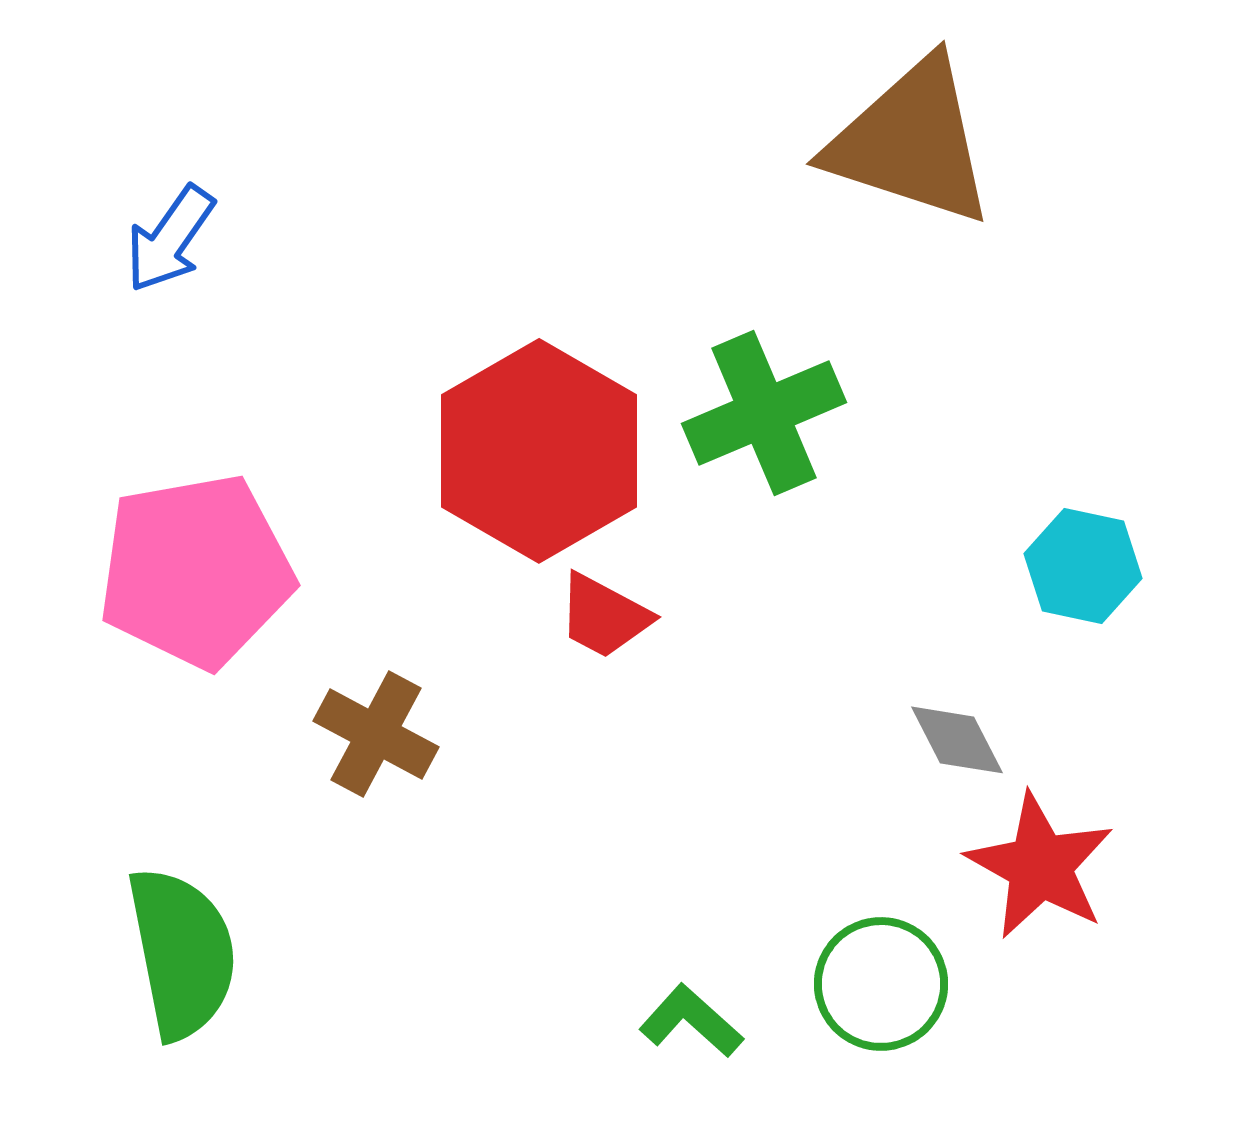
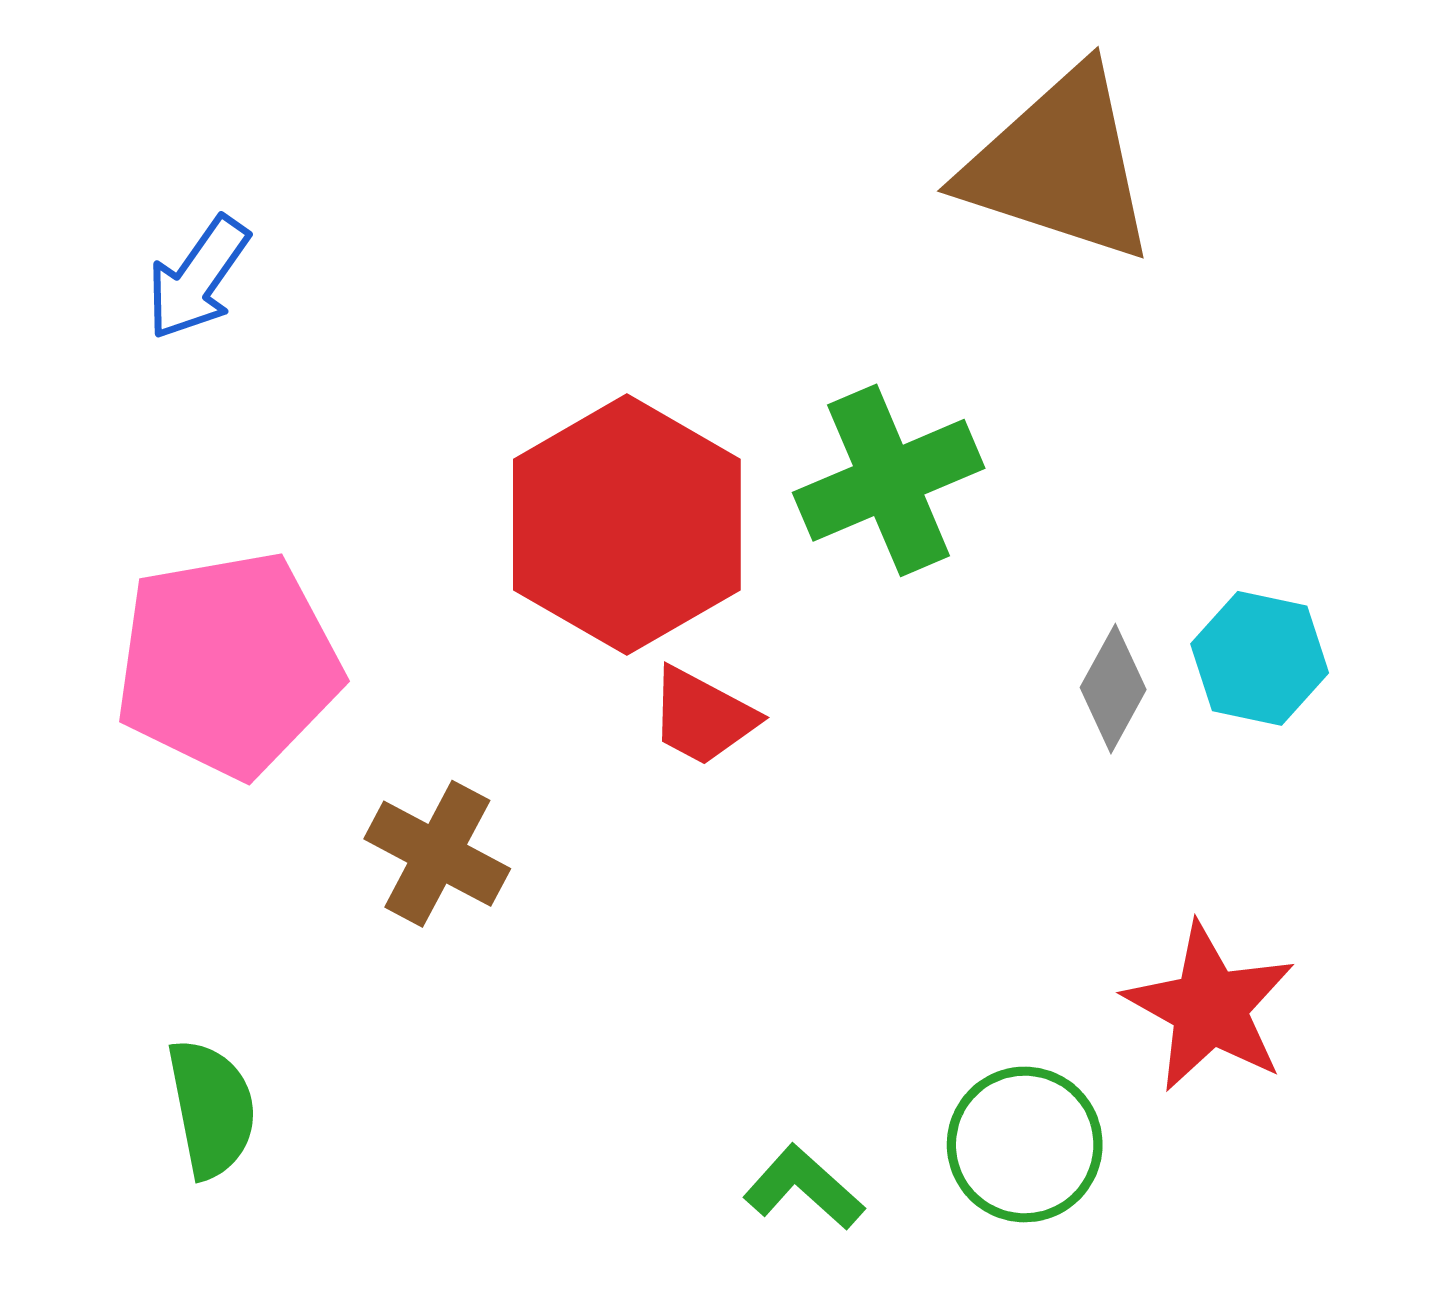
gray diamond: (957, 740) -> (1113, 689), moved, turned 56
green semicircle: (182, 953) -> (212, 1108), size x0.7

